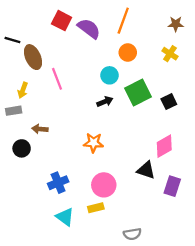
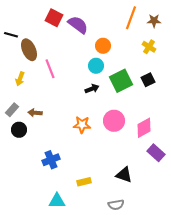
orange line: (123, 21) -> (131, 18), moved
orange circle: (128, 53) -> (103, 46), moved
black square: (169, 102) -> (148, 80), moved
gray rectangle: (14, 111) -> (12, 110), moved, turned -40
black triangle: (146, 170) -> (124, 175), moved
pink circle: (104, 185) -> (114, 121), moved
purple rectangle: (172, 186) -> (156, 153), moved, turned -66
cyan triangle: (65, 217) -> (57, 201), moved, turned -36

